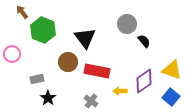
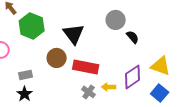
black star: (48, 98) -> (25, 94), moved
gray cross: (91, 101) -> (89, 92), moved

